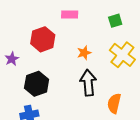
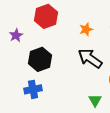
black arrow: (88, 83) -> (90, 58), turned -50

